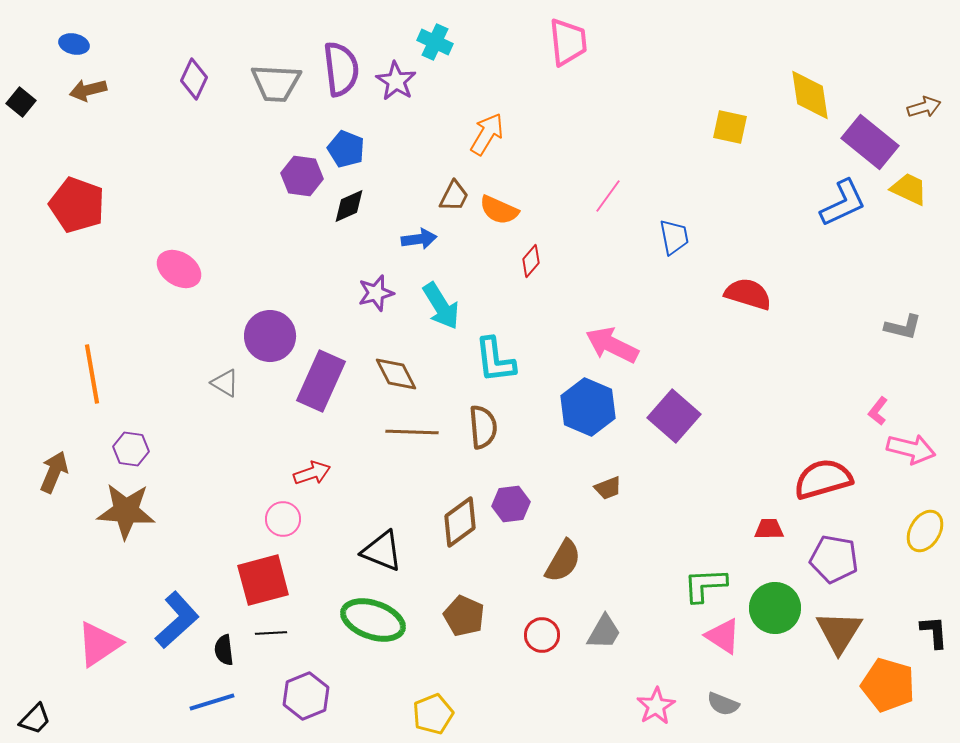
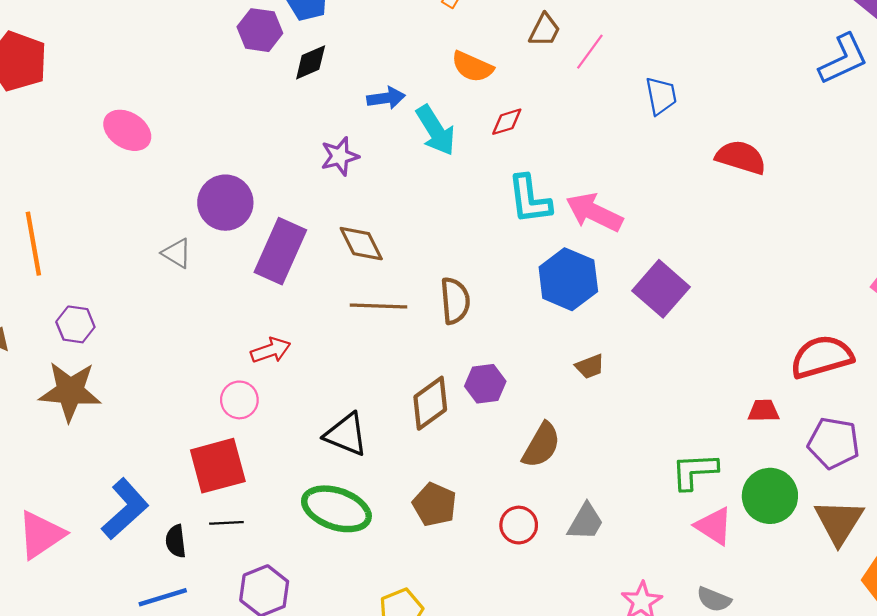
brown trapezoid: (454, 196) -> (545, 30), moved
red diamond: (531, 261) -> (507, 122), turned 32
cyan arrow: (441, 306) -> (436, 130), moved
cyan L-shape: (495, 360) -> (529, 199), moved

